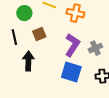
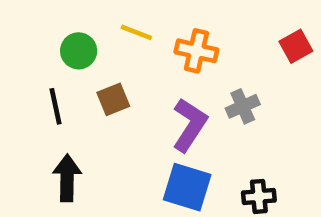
gray cross: (95, 48) -> (243, 106), moved
black arrow: (28, 61) -> (67, 178), moved

